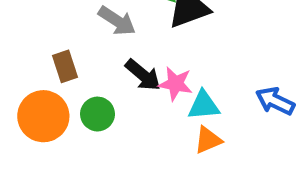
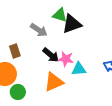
green circle: (97, 114) -> (18, 92), moved
orange triangle: (208, 140) -> (54, 82), moved, size x1.5

